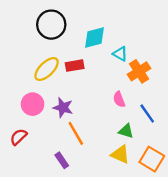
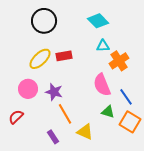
cyan diamond: (95, 37) -> (98, 21), moved, turned 60
cyan triangle: (120, 54) -> (103, 46), turned -32
pink semicircle: (119, 99) -> (102, 85), size x1.6
yellow triangle: (120, 154) -> (85, 132), moved
orange square: (152, 159) -> (130, 122), moved

